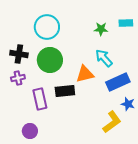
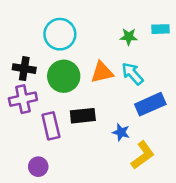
orange triangle: (85, 74) -> (102, 72), moved
purple cross: (18, 78) -> (23, 99), size x1.5
blue star: (128, 104) -> (121, 132), moved

